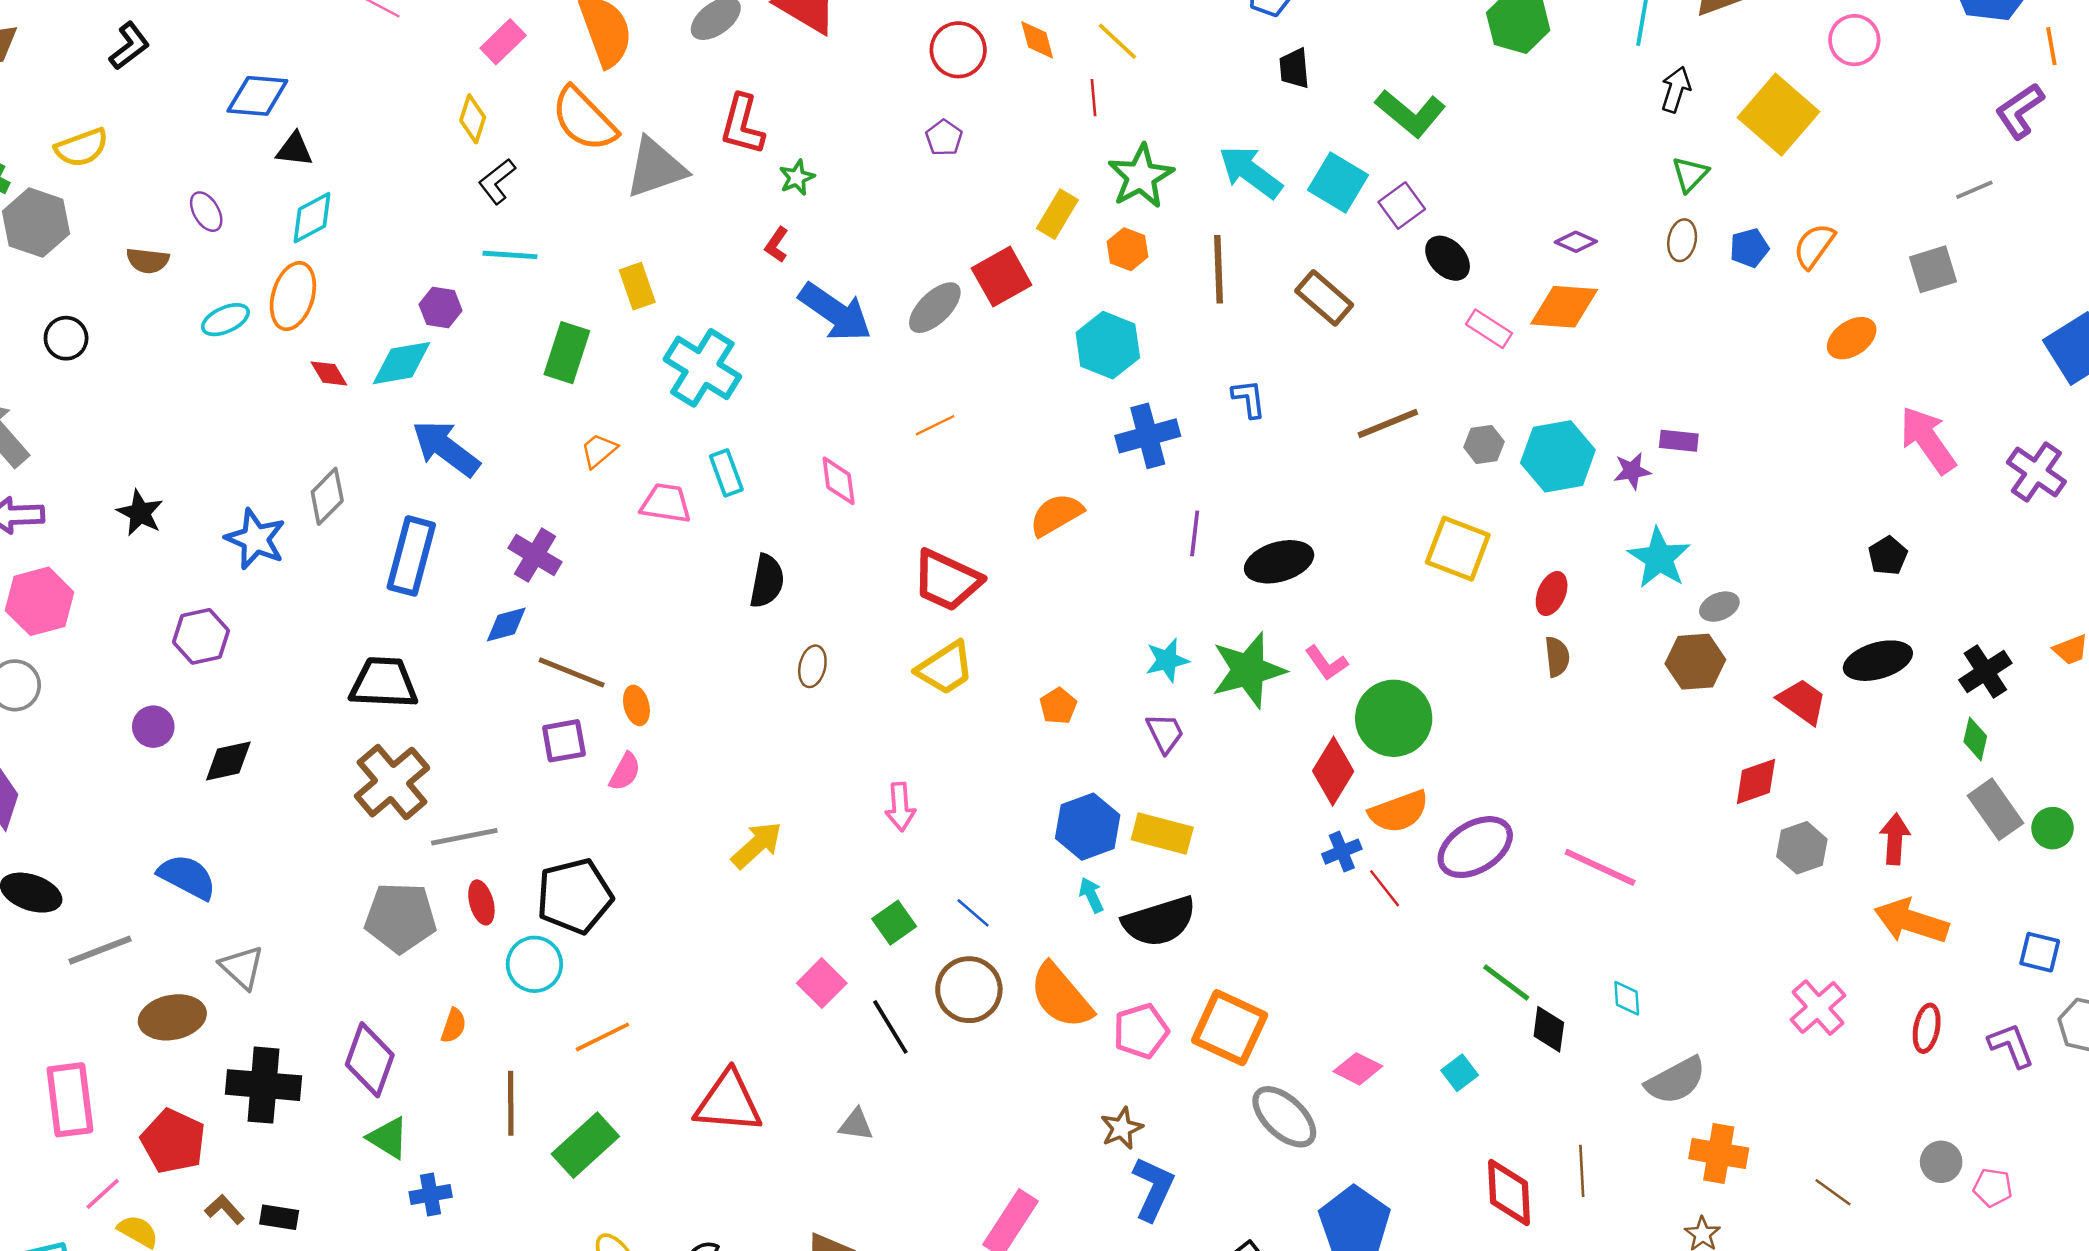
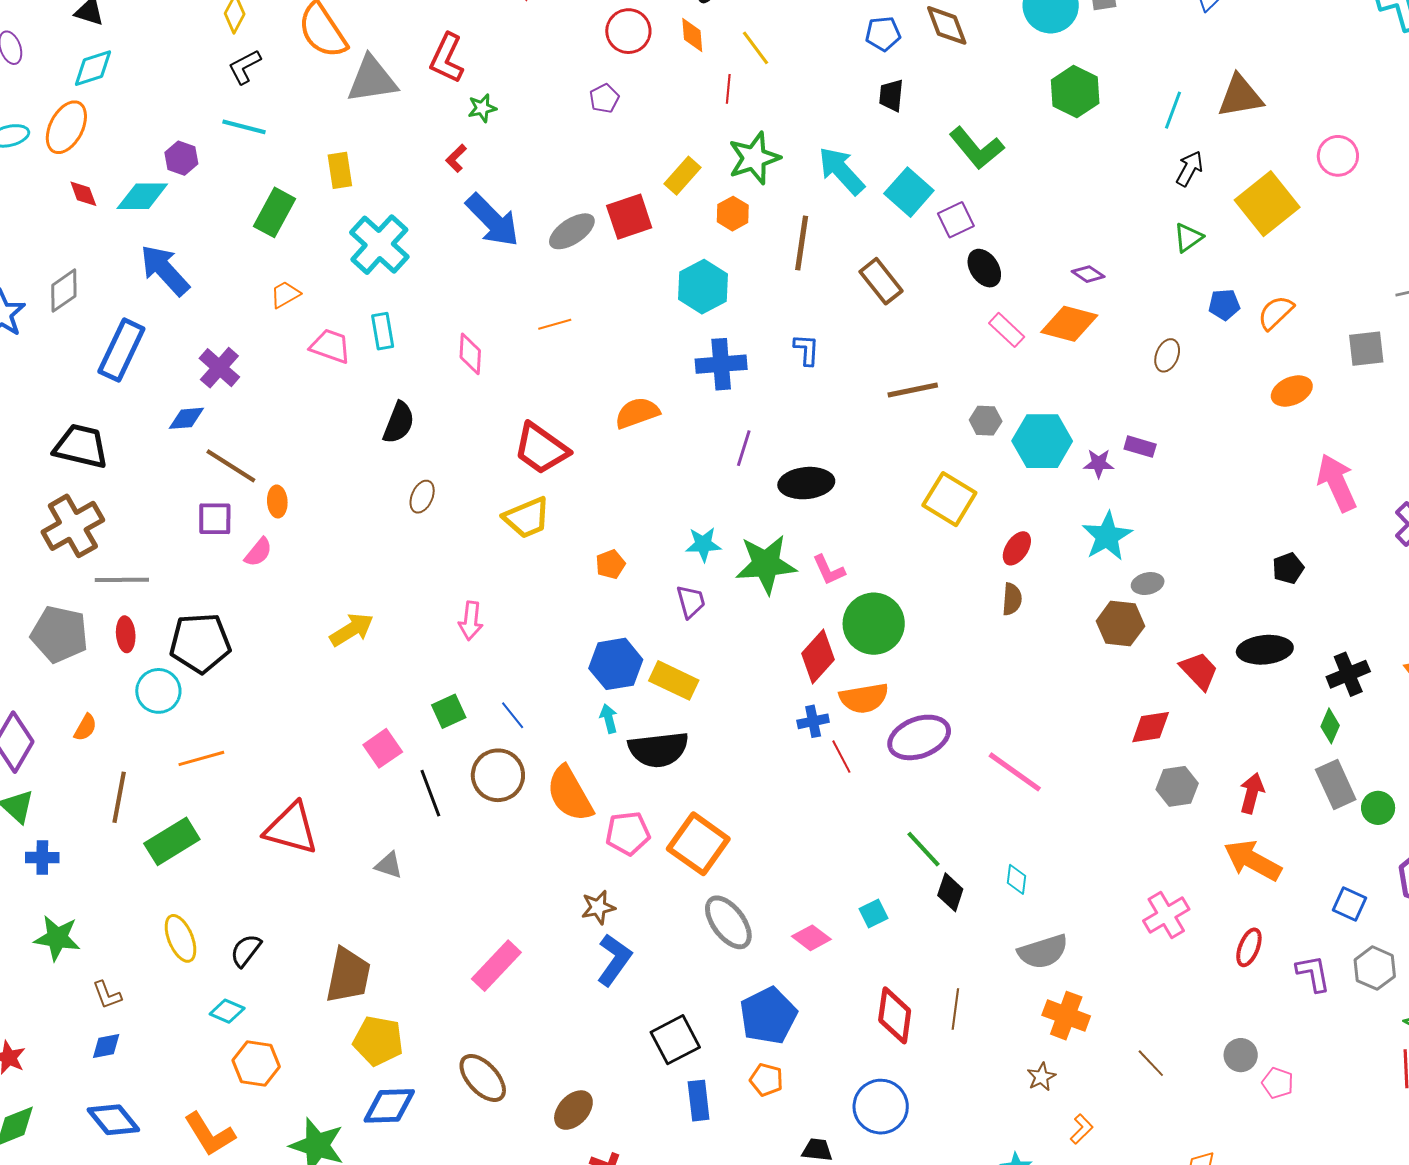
brown ellipse: (1682, 240) -> (1167, 355), moved
pink diamond: (1358, 1069) -> (811, 938), moved

